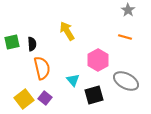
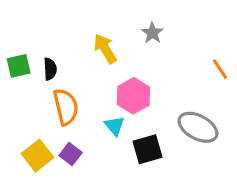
gray star: (128, 10) -> (152, 33), moved
orange line: (125, 37) -> (220, 69), moved, turned 40
pink hexagon: (98, 60) -> (133, 96), moved

